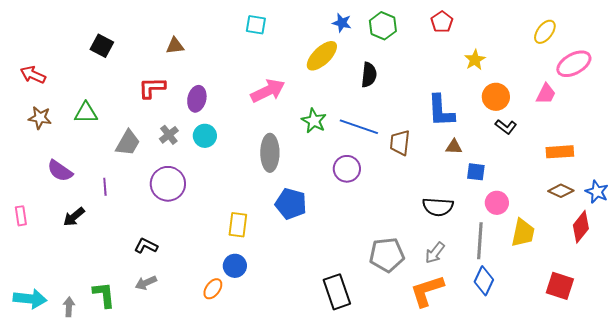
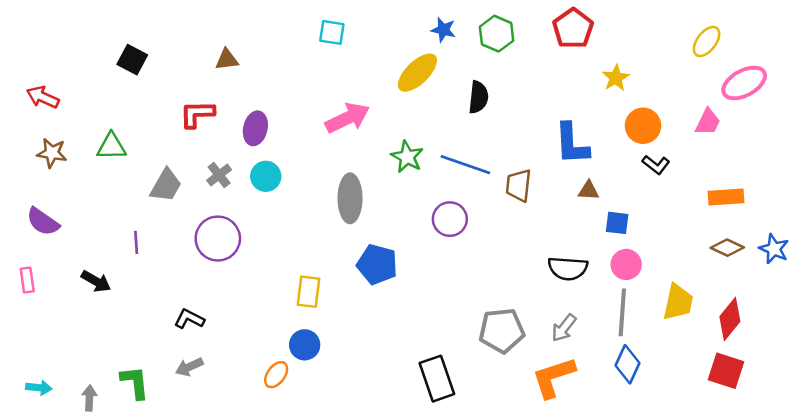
red pentagon: (442, 22) -> (573, 29), size x1.4
purple semicircle: (60, 171) -> (43, 222), moved
pink circle: (497, 203) -> (626, 264), moved
black arrow: (74, 217) -> (96, 281), turned -110
red diamond: (581, 227) -> (730, 319), moved
cyan arrow: (30, 299) -> (39, 388), size x0.6

